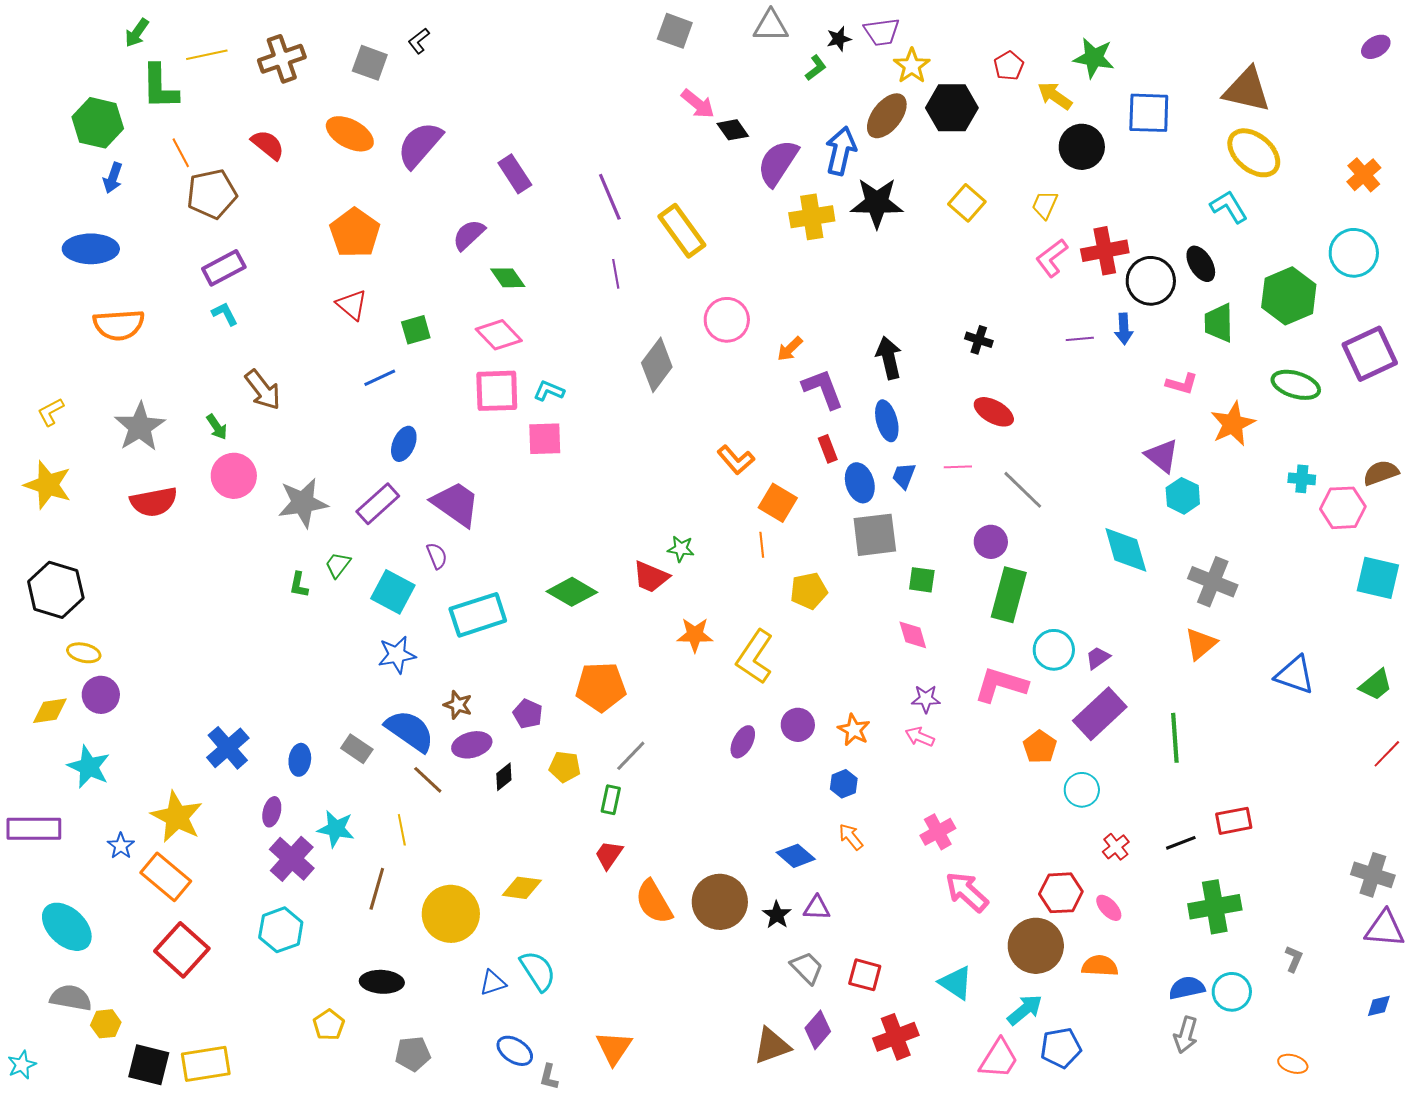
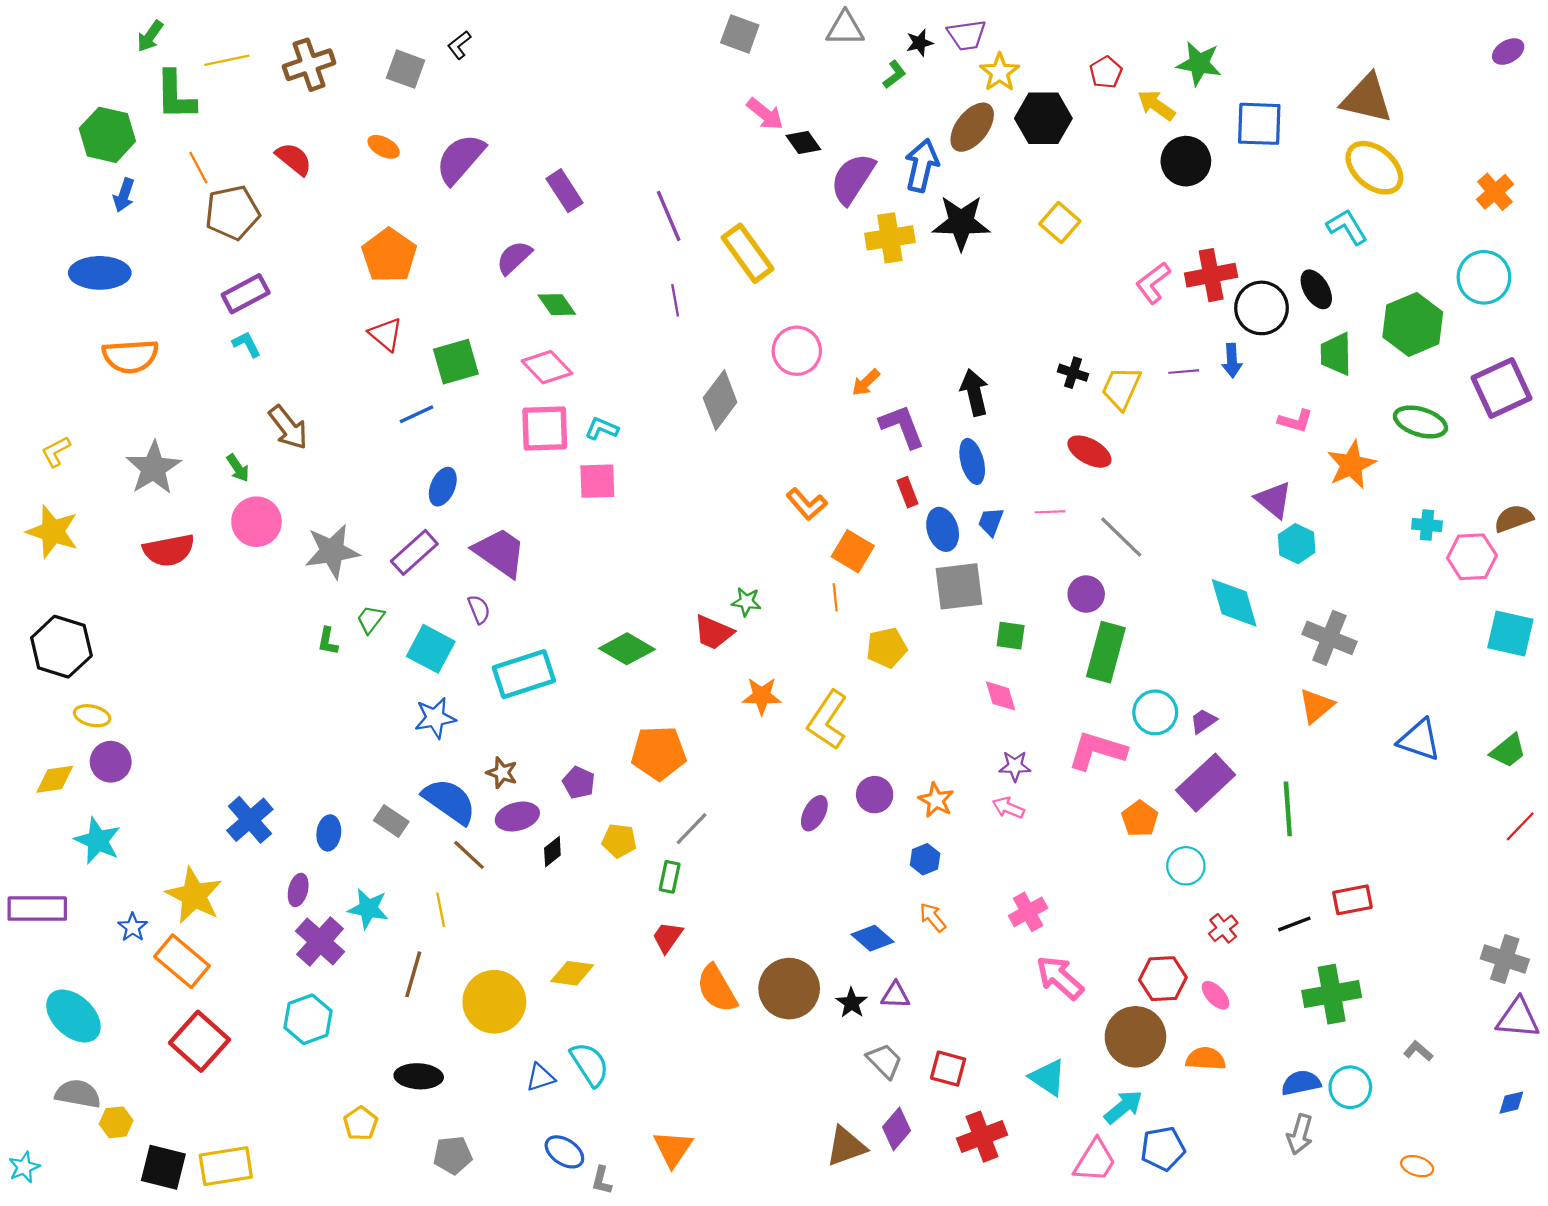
orange ellipse: (350, 134) -> (384, 147), size x0.6
yellow trapezoid: (1045, 205) -> (1121, 388), moved, size x1.4
green square: (416, 330) -> (456, 362), size x1.4
gray L-shape: (1294, 959) -> (1418, 1051), turned -72

